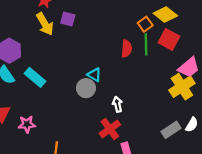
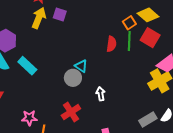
yellow arrow: (45, 24) -> (39, 18), turned -130
pink star: (27, 124) -> (29, 118), moved
red cross: (110, 129) -> (71, 112), moved

